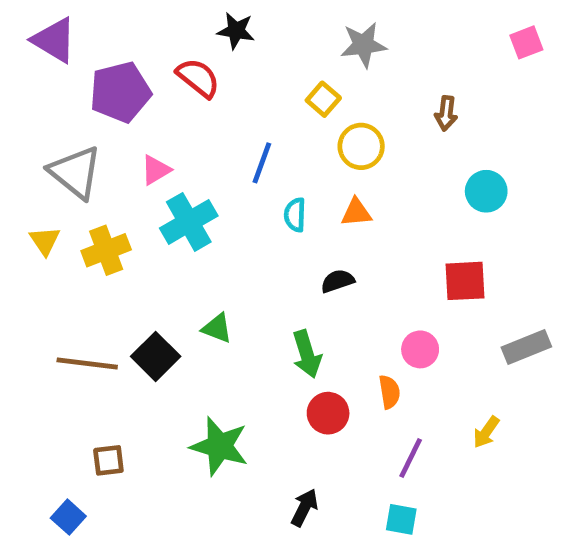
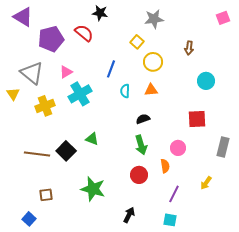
yellow triangle: (45, 241) -> (13, 94), moved
gray rectangle: (526, 347) -> (223, 147), turned -54
green arrow: (307, 354) -> (141, 145), moved

